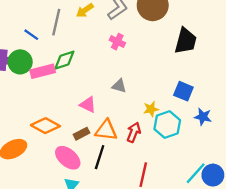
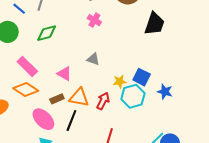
pink rectangle: (43, 71) -> (27, 66), moved, turned 55
blue square: (183, 91) -> (142, 77), moved

